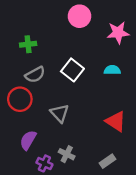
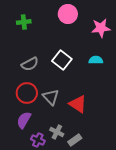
green cross: (28, 44) -> (24, 22), moved
red circle: (20, 99) -> (27, 93), moved
red triangle: (116, 121) -> (78, 104), moved
gray rectangle: (108, 161) -> (75, 140), moved

